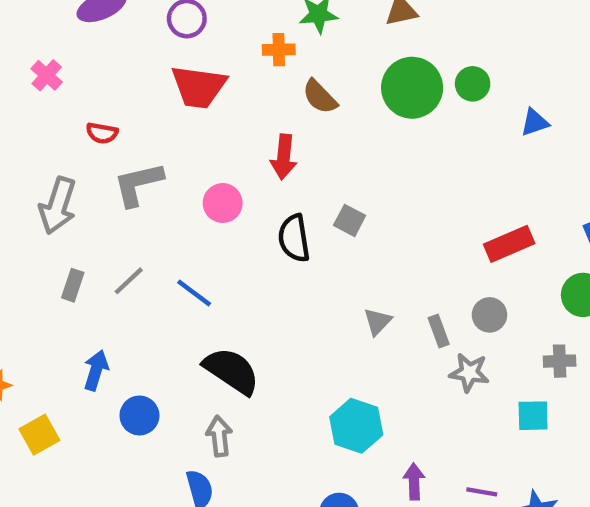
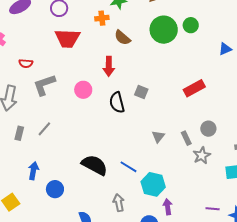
blue triangle: (535, 122) -> (225, 49), moved
red rectangle: (509, 244) -> (194, 88), moved
blue line: (194, 293) -> (129, 167), moved
gray star: (469, 373) -> (202, 155), turned -30
gray arrow: (219, 436) -> (119, 203), moved
purple arrow: (414, 482) -> (168, 207), moved

